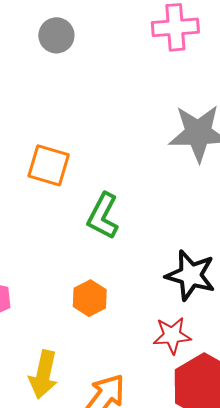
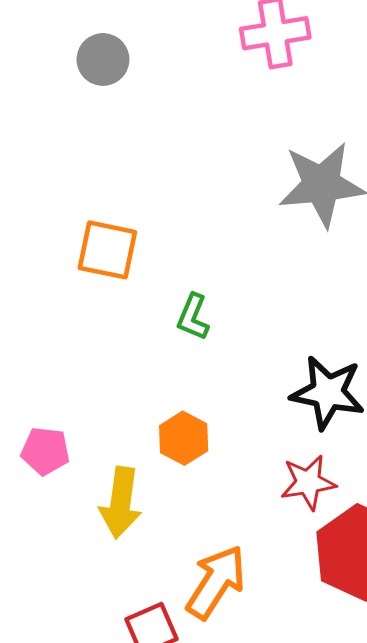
green L-shape: (103, 216) -> (193, 317), size x0.7
yellow arrow: (43, 374) -> (121, 503), moved

